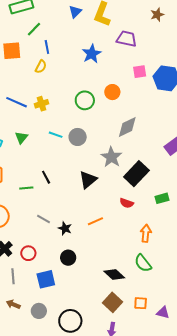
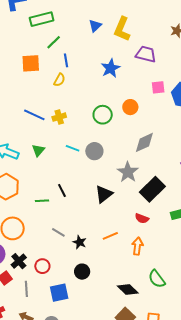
orange arrow: (146, 233) -> (137, 246), moved

